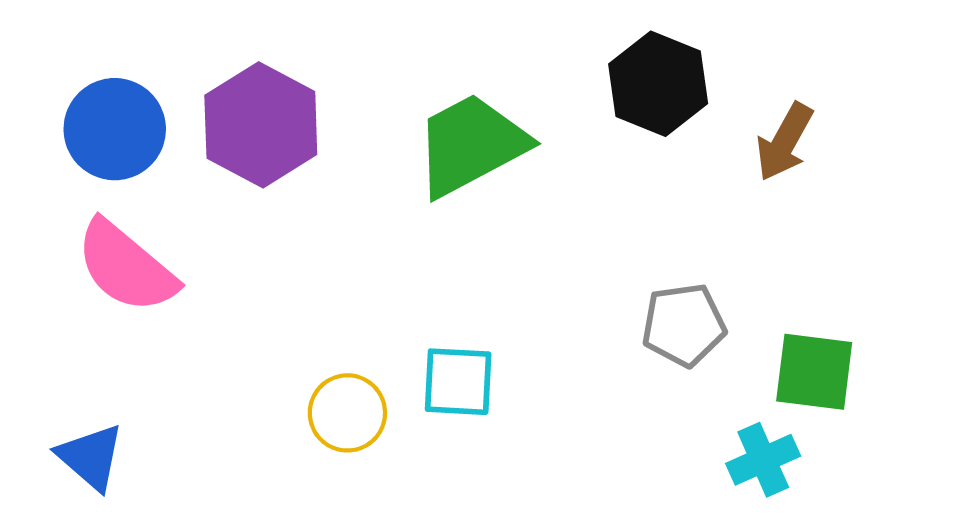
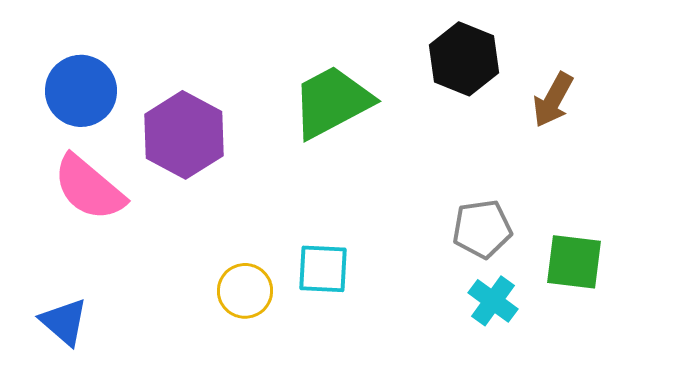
purple hexagon: (261, 125) -> (184, 135), moved
cyan cross: (763, 460) -> (493, 301), moved, turned -30

